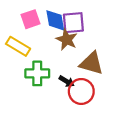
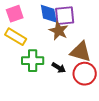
pink square: (30, 19) -> (15, 14), moved
red circle: (81, 91) -> (85, 74), moved

